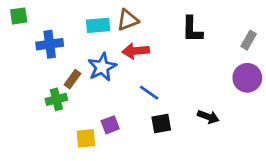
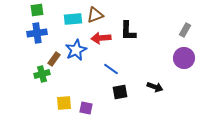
green square: (19, 16) -> (37, 10), moved
black L-shape: (192, 29) -> (128, 31), moved
purple square: (110, 125) -> (86, 108), moved, turned 32

